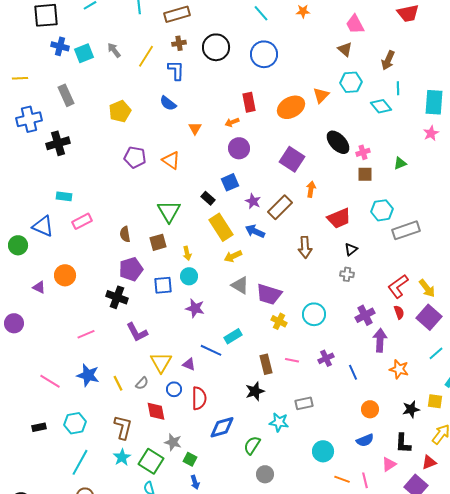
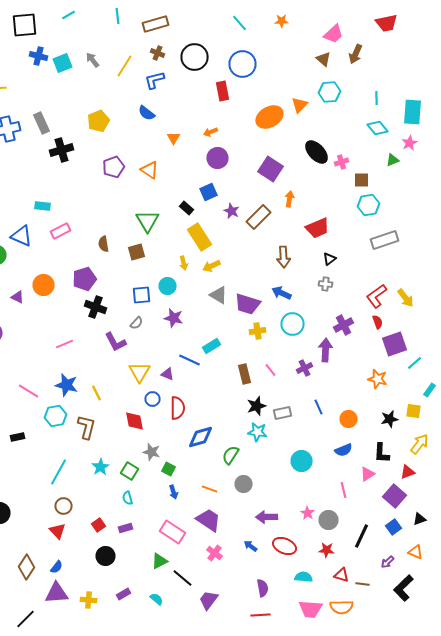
pink trapezoid: (355, 24) -> (334, 34), turned -105
brown cross: (179, 43) -> (158, 53), turned 32
brown arrow: (388, 60) -> (356, 54), moved
blue L-shape: (176, 70) -> (154, 80), turned -105
gray rectangle: (66, 95) -> (42, 123), moved
red rectangle: (249, 102) -> (222, 91), moved
cyan diamond: (381, 106) -> (378, 128), moved
black cross: (58, 143) -> (62, 150), moved
purple pentagon: (135, 157) -> (114, 167), turned -30
green triangle: (400, 163) -> (392, 160), moved
brown square: (365, 174) -> (362, 180), moved
cyan hexagon: (382, 210) -> (368, 205), moved
blue arrow: (255, 231) -> (282, 293), moved
yellow arrow: (187, 253) -> (184, 263), moved
purple pentagon: (131, 269) -> (84, 279), moved
purple square: (429, 317) -> (394, 344), moved, turned 30
yellow cross: (279, 321) -> (258, 331), turned -35
purple arrow: (380, 340) -> (326, 350), moved
pink line: (292, 360) -> (270, 370), turned 40
blue line: (353, 372) -> (318, 407), moved
gray semicircle: (142, 383) -> (136, 323), moved
black star: (255, 391) -> (256, 406), moved
cyan hexagon: (75, 423) -> (56, 416), moved
brown L-shape: (123, 427) -> (86, 427), moved
green square: (151, 461) -> (130, 471), size x0.7
orange line: (342, 479) -> (210, 489), moved

